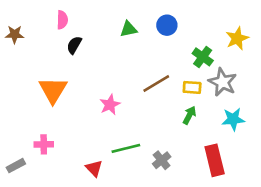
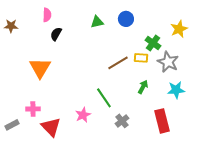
yellow rectangle: (192, 87) -> (141, 58), moved
pink star: (110, 105) -> (83, 115), moved
green line: (126, 148) -> (104, 98), moved, turned 70
red triangle: (94, 168) -> (51, 127), moved, size x1.5

